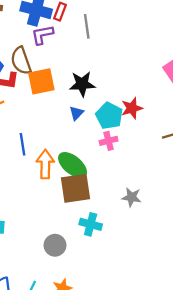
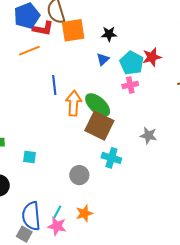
black star: (82, 84) -> (109, 34), size x0.7
brown square: (75, 188) -> (99, 126), turned 32

